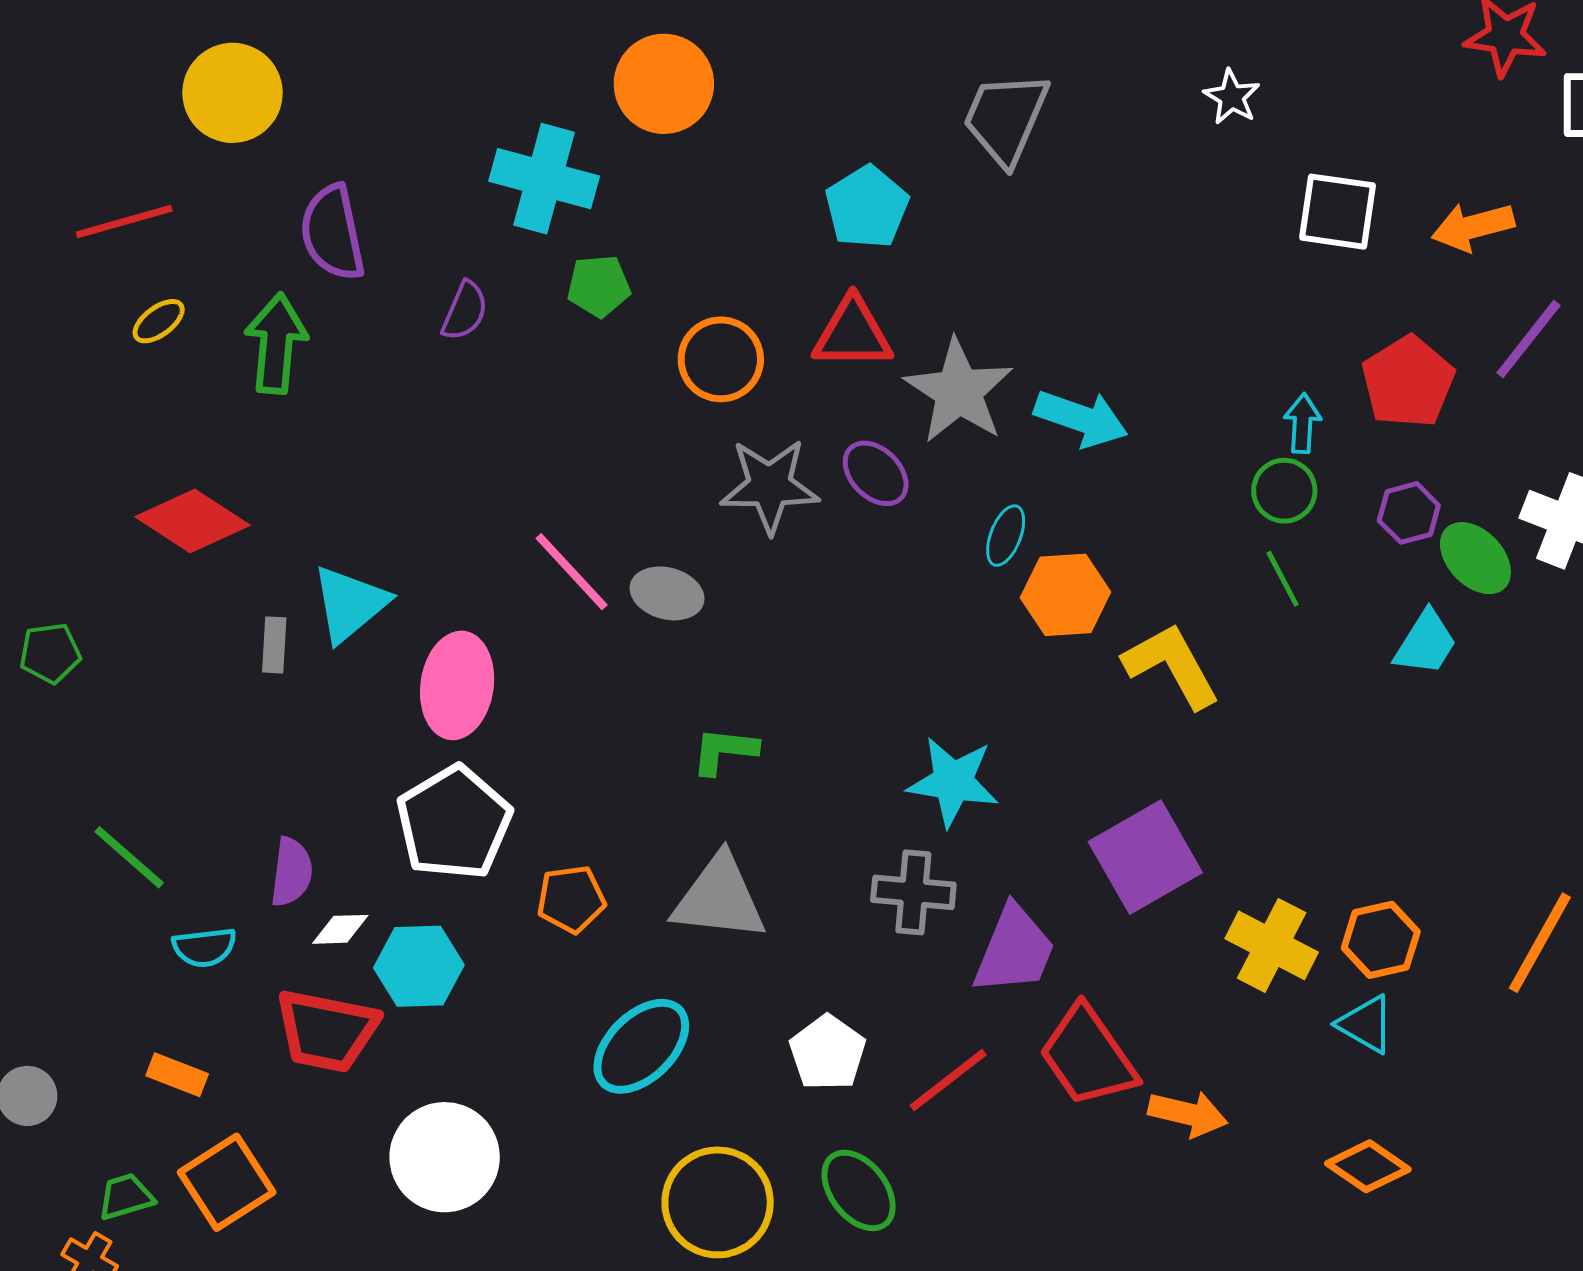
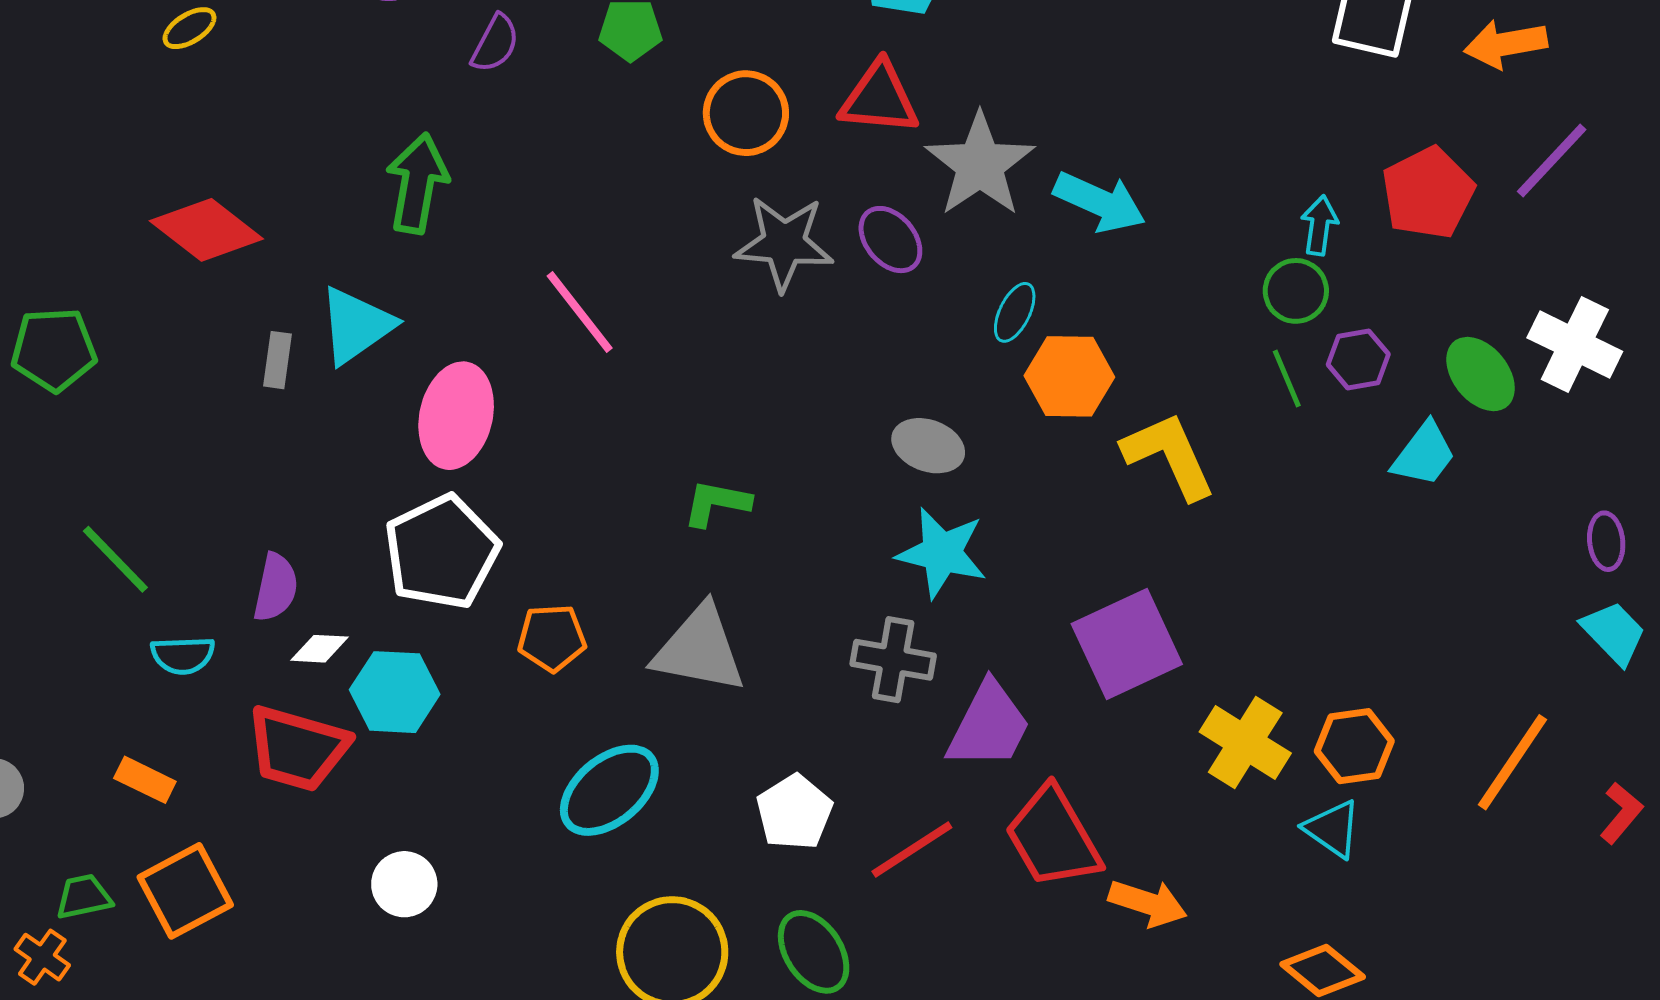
green arrow: (276, 344) -> (417, 183), moved
purple hexagon: (1409, 513) -> (1358, 359), moved
gray ellipse: (667, 593) -> (928, 446), moved
green pentagon: (50, 653) -> (54, 349), size x1.4
white circle: (445, 1157) -> (404, 884), size x0.6

